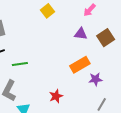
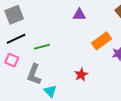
purple triangle: (81, 34) -> (79, 15), moved

